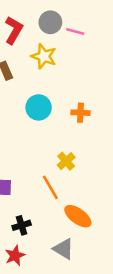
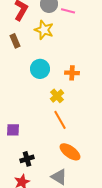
yellow cross: (66, 161) -> (57, 96), moved
orange line: (50, 187) -> (60, 120), moved

